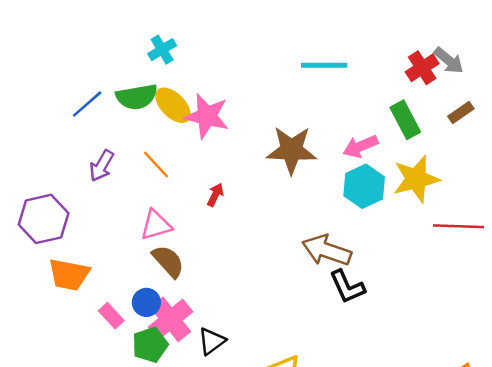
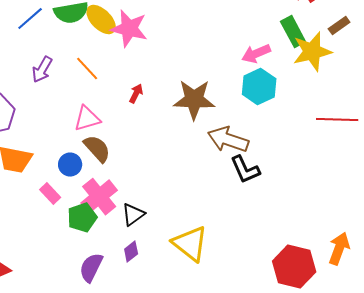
brown star: (292, 150) -> (194, 100), moved
yellow star: (416, 179) -> (312, 52), moved
blue circle: (146, 302) -> (70, 165), moved

